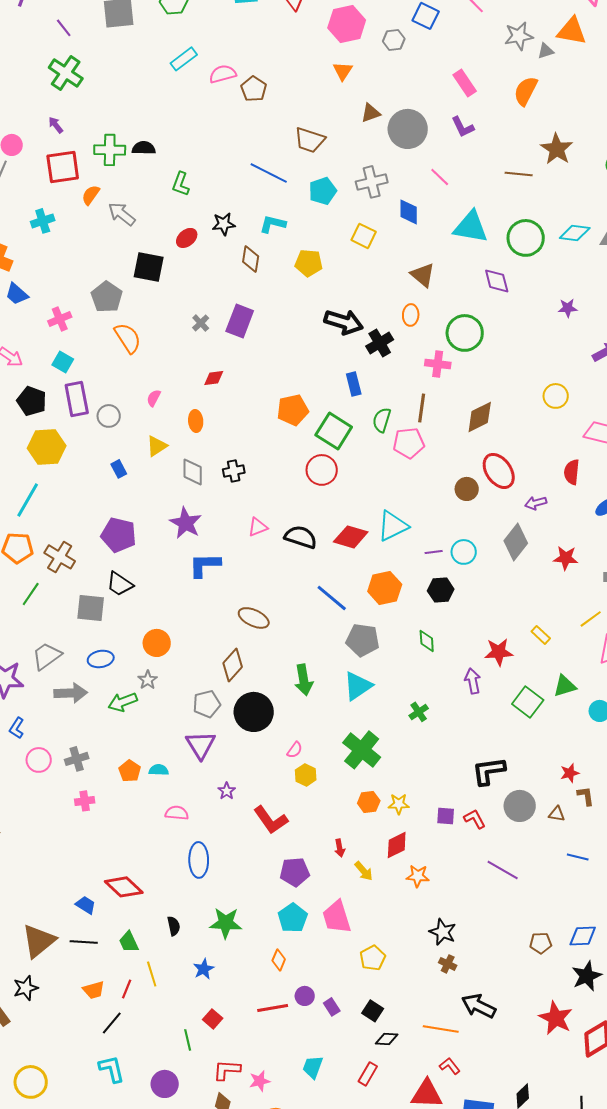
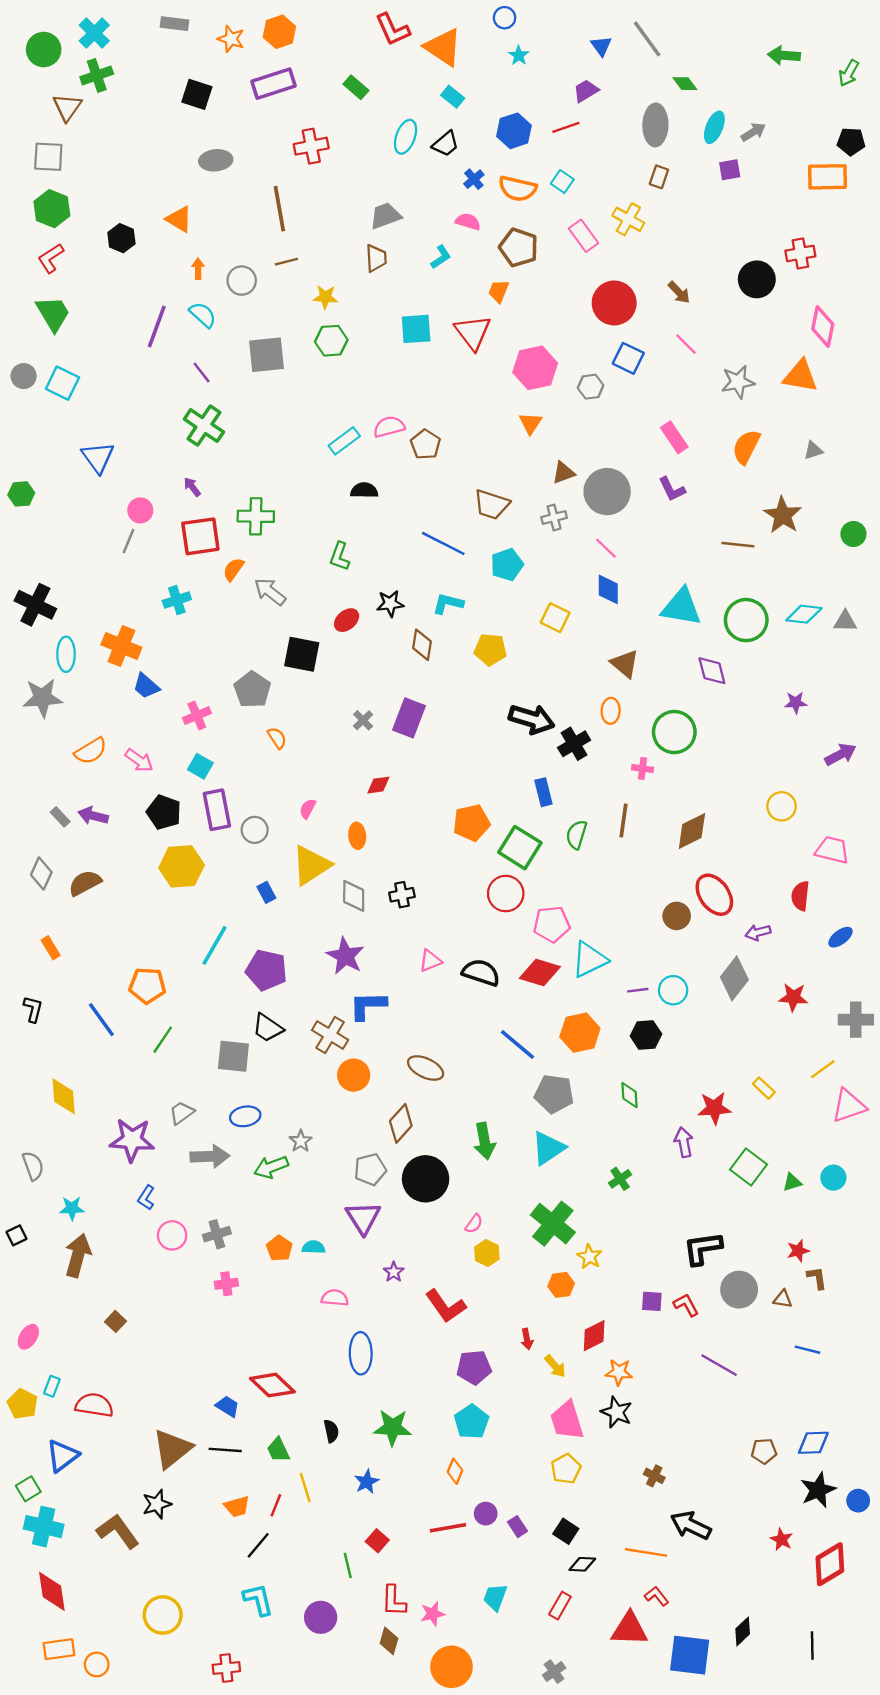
gray triangle: (546, 51) -> (813, 450), moved
cyan rectangle: (184, 59) -> (344, 441), moved
black semicircle: (144, 148) -> (364, 490), moved
pink line: (440, 177) -> (606, 548), moved
gray cross: (372, 182) -> (554, 517), moved, size x0.7
orange semicircle: (128, 338) -> (277, 738), size x0.6
pink cross: (438, 364) -> (642, 769), size x0.7
pink pentagon: (409, 443) -> (552, 924), moved
yellow triangle: (157, 446) -> (311, 865), size x1.6
cyan line: (28, 500) -> (215, 945), moved
brown cross: (60, 557) -> (330, 1035), moved
orange circle: (157, 643) -> (354, 1075), moved
gray trapezoid: (47, 656) -> (182, 1113), size x0.7
green triangle: (565, 686) -> (792, 1182), moved, size x0.7
yellow star: (399, 804) -> (589, 1257), moved, turned 30
pink trapezoid: (337, 917) -> (567, 1420), moved
black star: (443, 932) -> (617, 1412), moved
red star: (556, 1018) -> (782, 1540), size x0.6
red L-shape: (227, 1070) -> (394, 1601), turned -92

